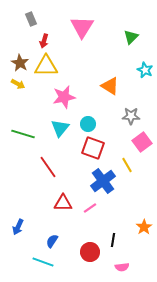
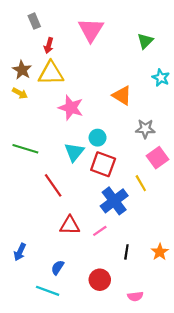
pink star: (64, 97) -> (71, 108), turned 30
cyan triangle: (60, 128) -> (74, 152), moved
black line: (113, 240) -> (126, 252), moved

